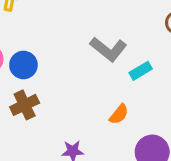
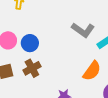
orange semicircle: (119, 114) -> (92, 71), size x1.5

